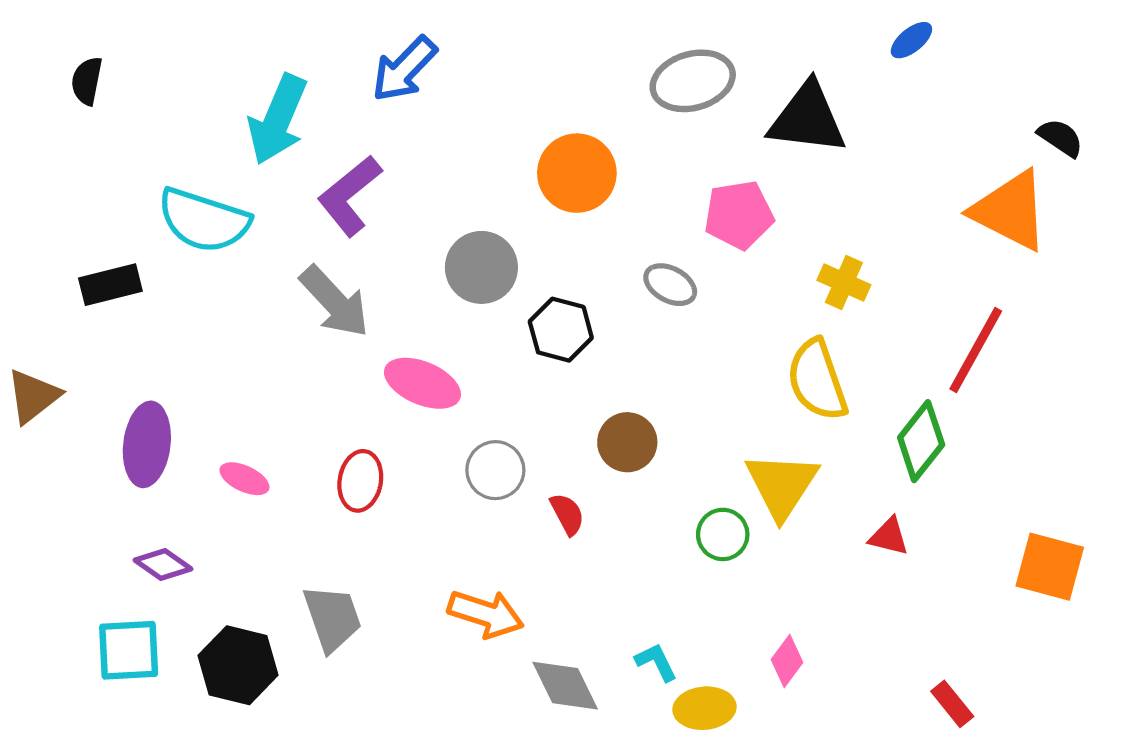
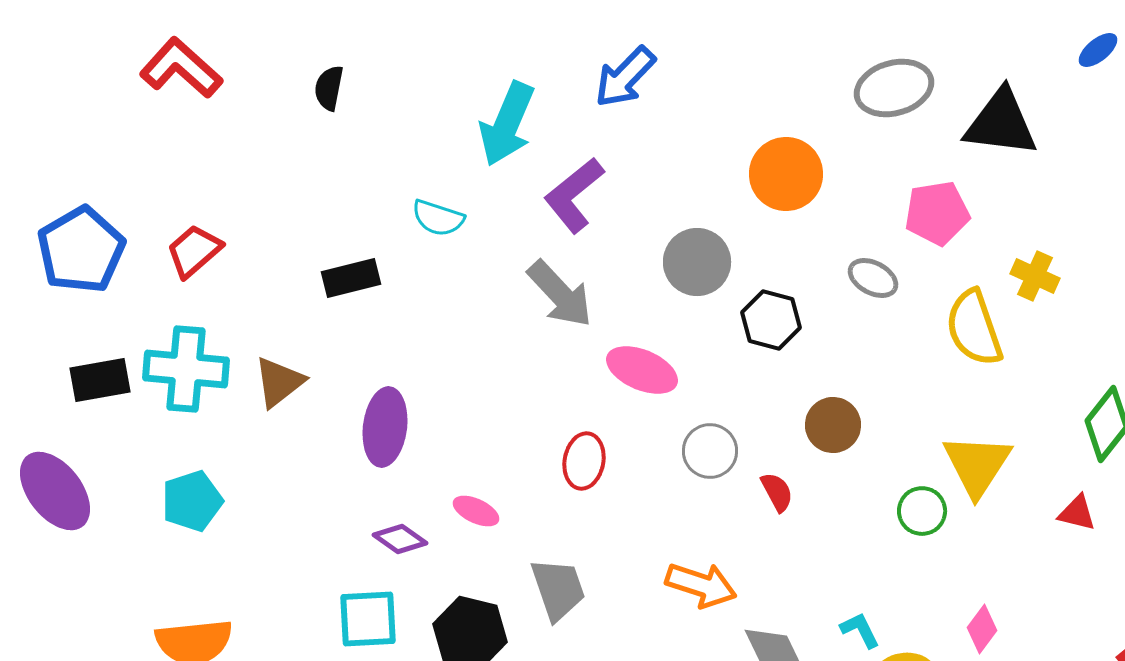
cyan semicircle: (204, 220) -> (438, 218), size x0.6
yellow semicircle: (817, 380) -> (974, 328), moved
pink ellipse: (244, 479) -> (476, 511), moved

